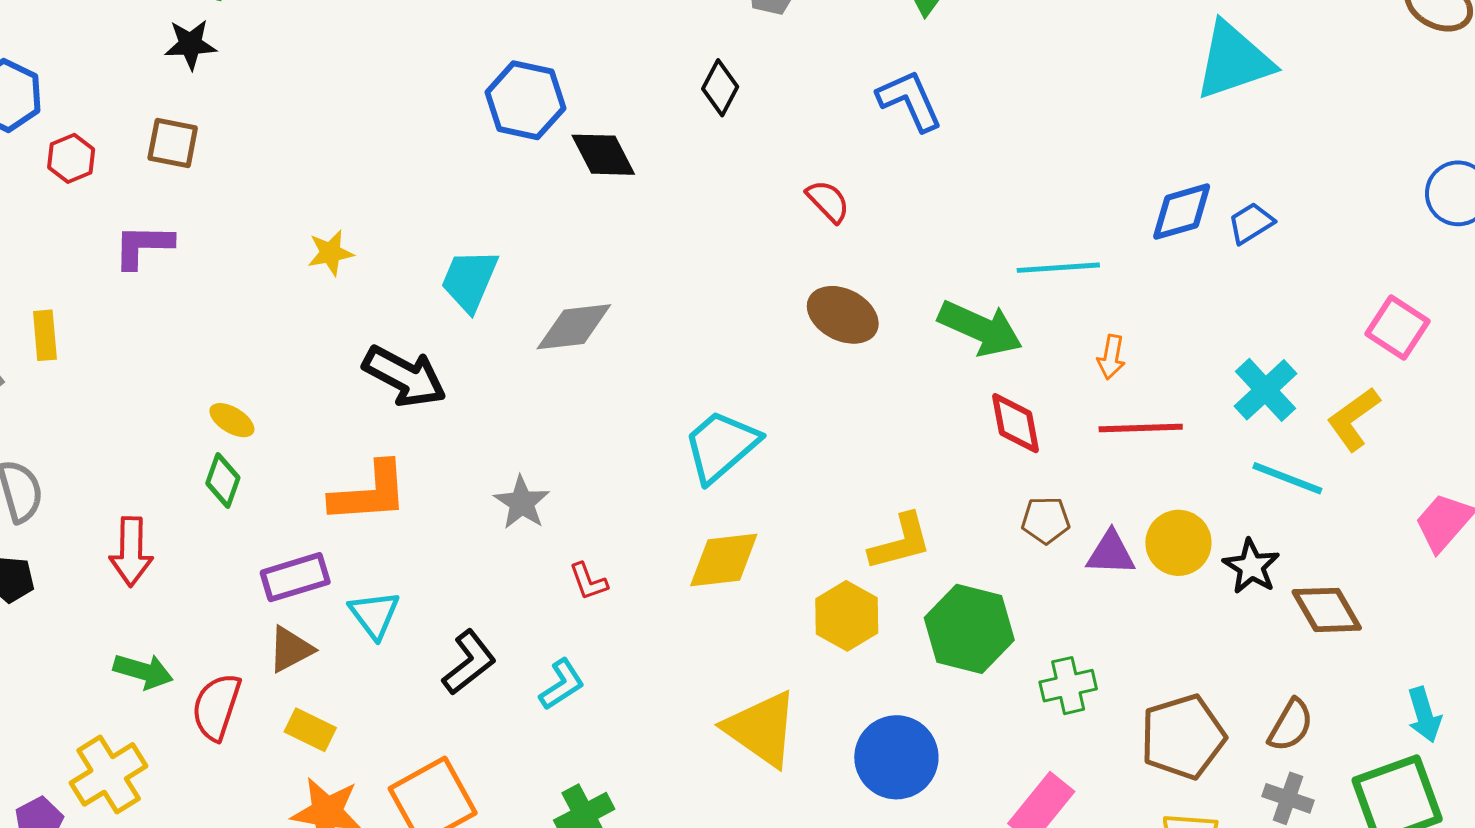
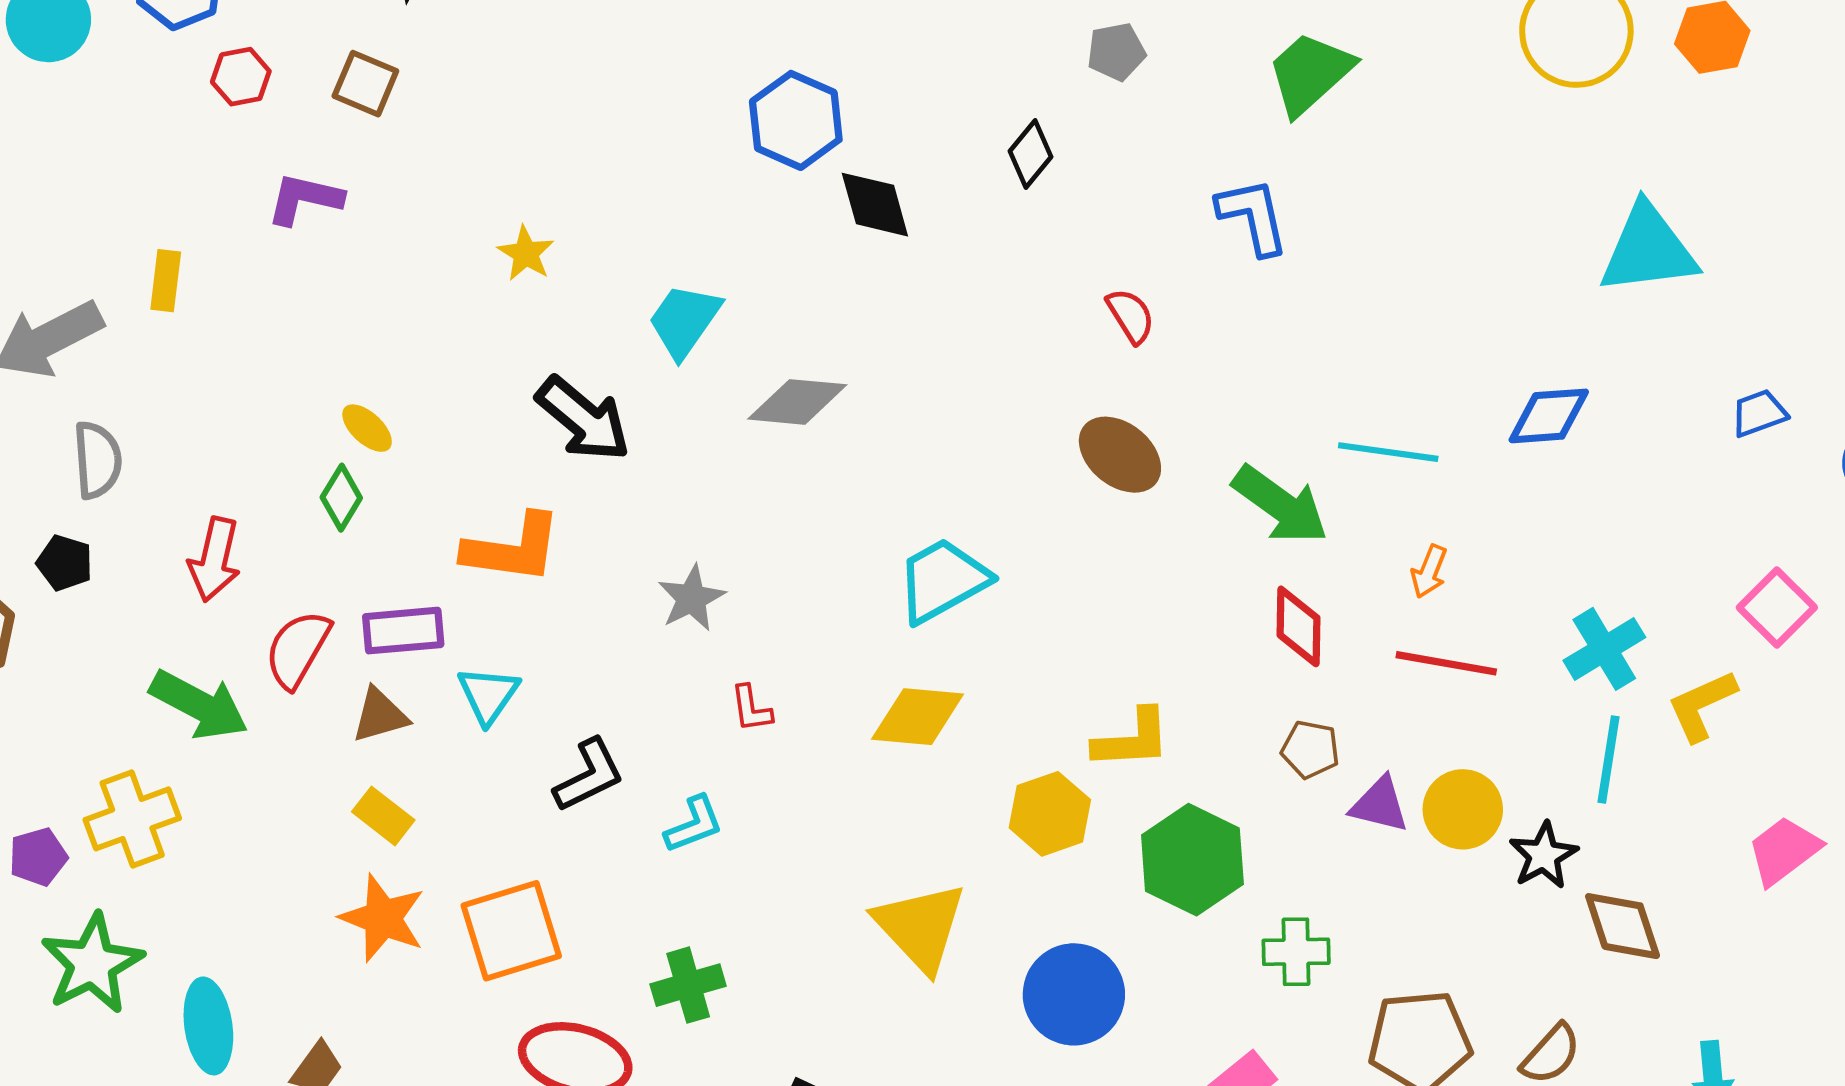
blue trapezoid: (1251, 223) -> (1759, 413), moved
yellow star: (330, 253) -> (526, 253), turned 30
cyan line: (1287, 478) -> (1608, 760), turned 66
green arrow: (143, 671) -> (199, 705), size x1.4
red semicircle: (216, 707) -> (298, 649), moved

